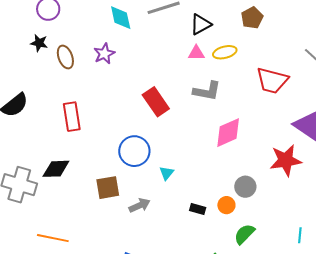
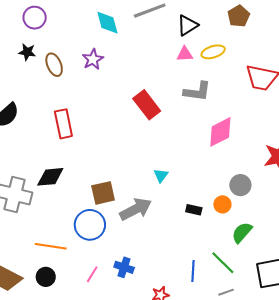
blue circle: (134, 151) -> (90, 225), moved
gray arrow: (139, 205) -> (136, 209), size x1.5

